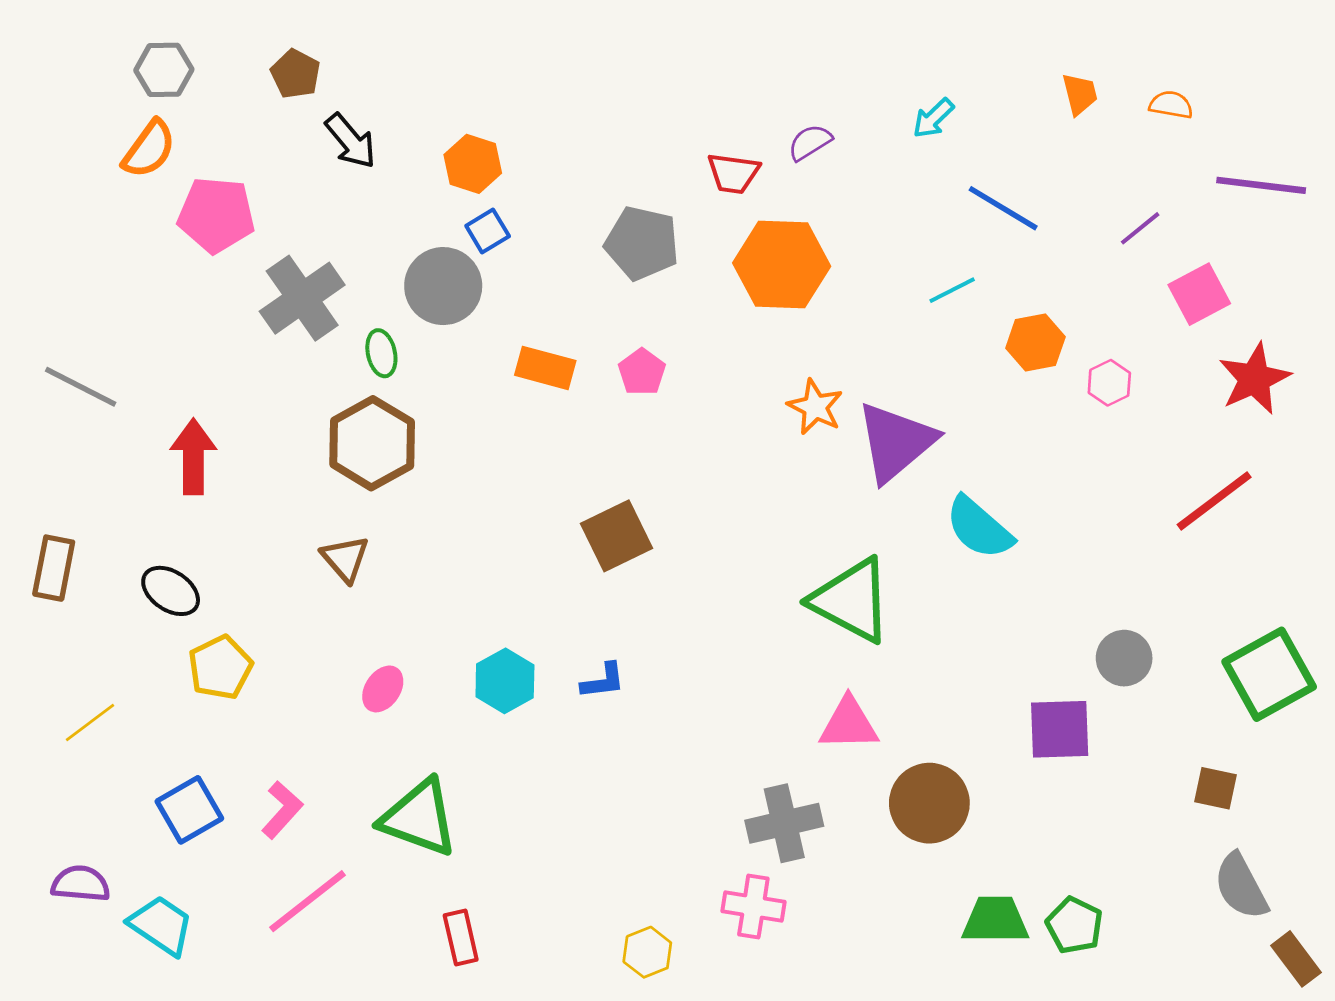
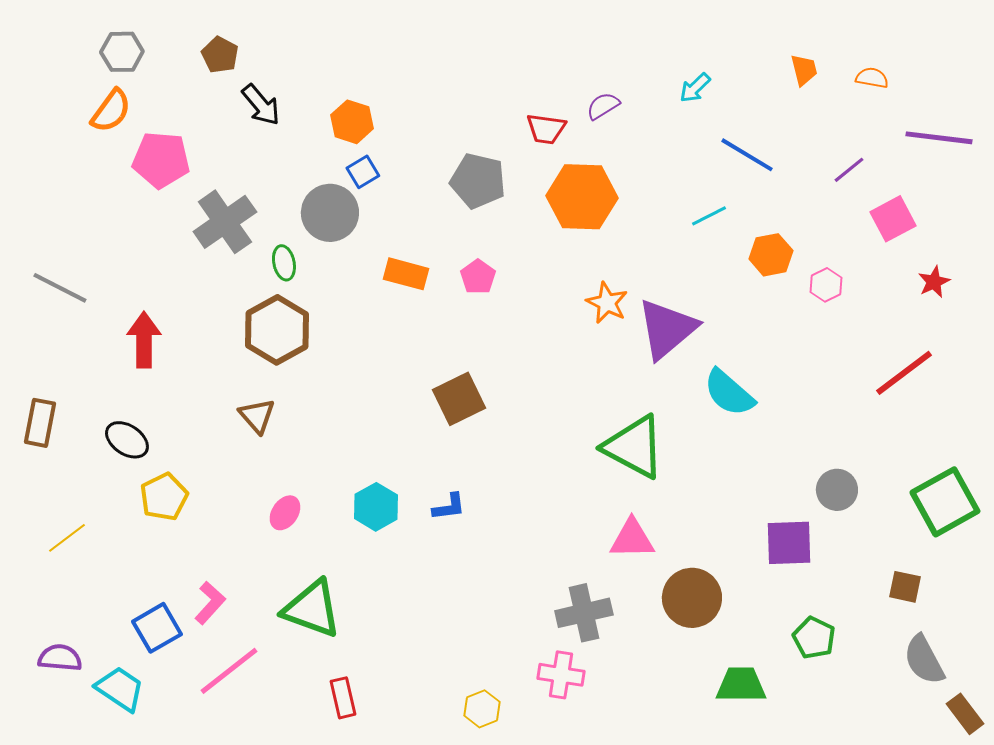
red star: (1254, 379) -> (934, 282), size x0.6
blue square: (189, 810) -> (157, 628), moved
green pentagon: (1074, 925) -> (814, 638), moved

